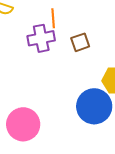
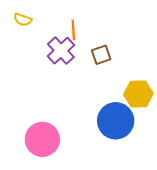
purple cross: (41, 38) -> (61, 51), turned -32

